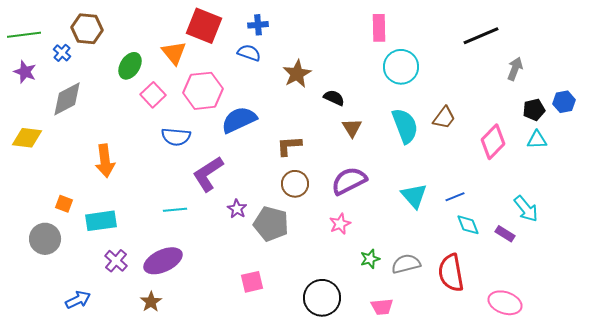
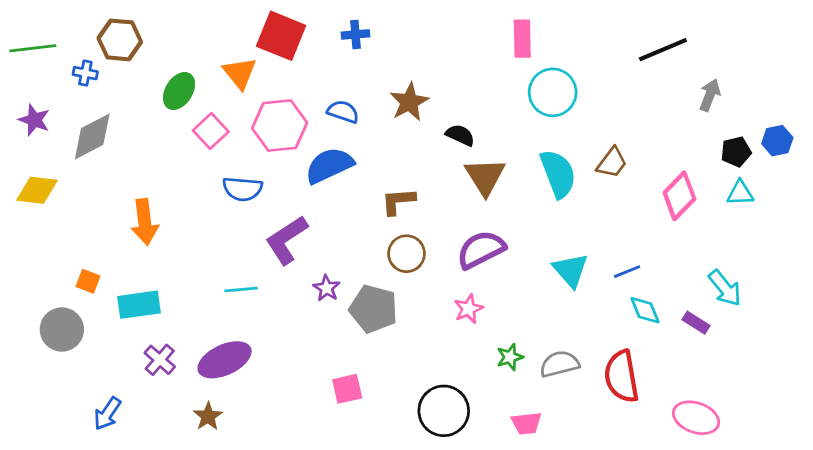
blue cross: (62, 53) -> (85, 73), turned -30
blue semicircle: (249, 53) -> (343, 112), moved
purple star: (25, 72) -> (34, 120), moved
brown triangle: (352, 128) -> (485, 176), size x1.5
blue arrow: (78, 300) -> (107, 414), turned 150

